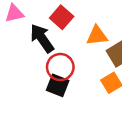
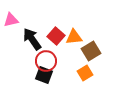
red square: (62, 17) -> (56, 36), moved

